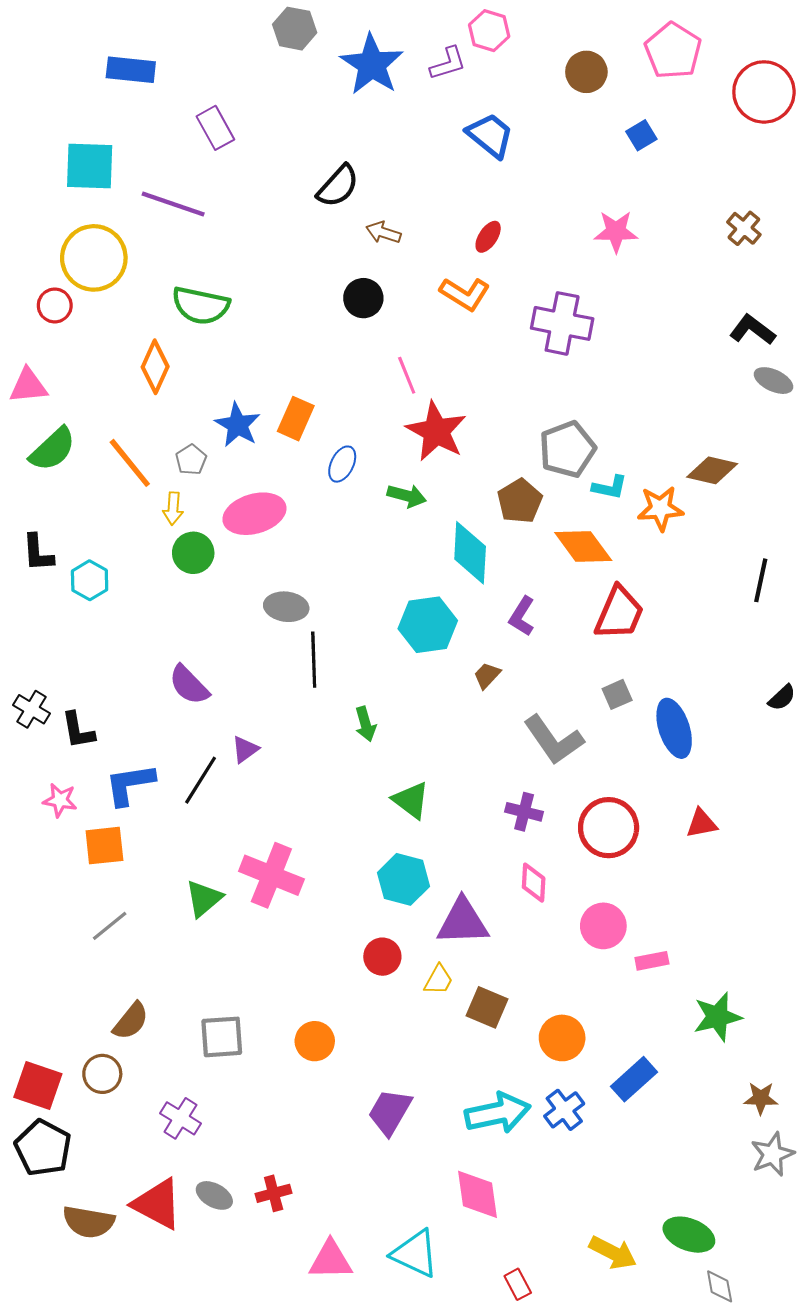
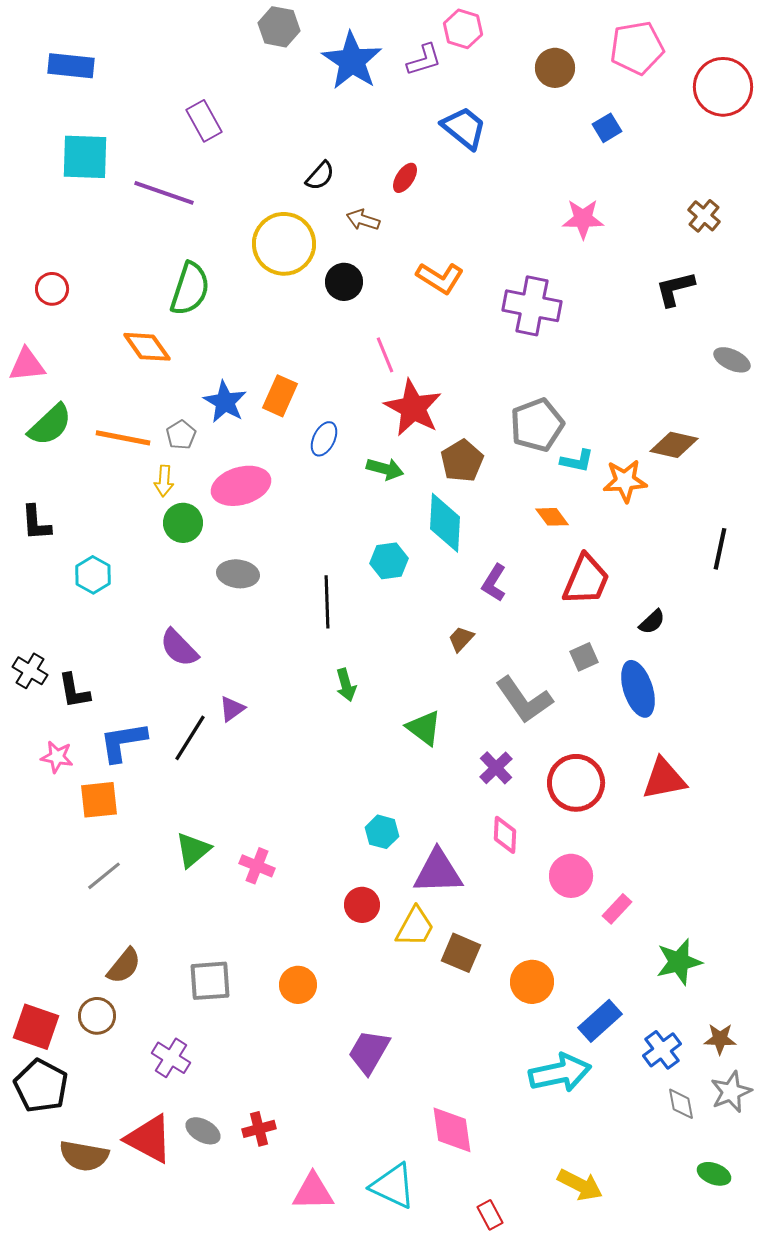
pink pentagon: (673, 51) -> (637, 48), turned 30
blue rectangle: (131, 70) -> (71, 66), moved
black semicircle: (338, 186) -> (320, 176), size x0.7
red ellipse: (488, 237) -> (405, 178), moved
yellow circle: (94, 258) -> (284, 244), moved
green semicircle: (201, 305) -> (190, 289), turned -84
black L-shape: (752, 330) -> (675, 289), moved, turned -51
orange diamond: (155, 367) -> (147, 347), turned -60
orange line: (130, 463) -> (123, 438), turned -40
brown pentagon: (520, 501) -> (462, 461), moved
orange diamond: (583, 546) -> (552, 517), size x0.6
cyan hexagon: (90, 580) -> (93, 575), moved
gray ellipse: (286, 607) -> (238, 574), moved
cyan hexagon: (428, 625) -> (389, 561), moved, size x0.7
black line: (314, 660) -> (327, 602), moved
black semicircle: (782, 698) -> (652, 622), moved
green triangle: (411, 800) -> (424, 728), moved
purple cross: (524, 812) -> (496, 768), turned 32
red triangle: (702, 823) -> (664, 779), size x1.5
pink cross: (271, 875) -> (257, 866), moved, size x0.6
cyan hexagon: (404, 879) -> (382, 832), size x0.7
pink rectangle: (652, 961) -> (617, 909), turned -36
yellow trapezoid: (438, 980) -> (415, 927), size x1.4
blue cross: (564, 1110) -> (662, 1050), moved
cyan arrow: (498, 1113) -> (560, 1073), moved
green ellipse: (689, 1235) -> (714, 1174), moved, size x0.7
gray diamond: (720, 1286) -> (681, 1104), moved

